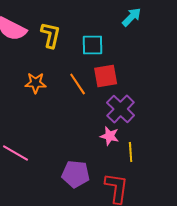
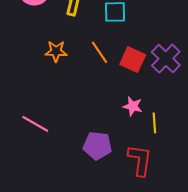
red square: (106, 76) -> (133, 60), moved, turned 35
purple cross: (121, 109) -> (166, 59), moved

